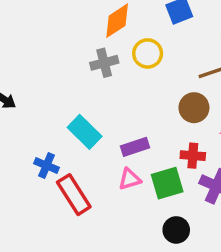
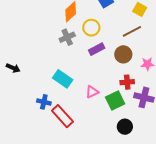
purple rectangle: (135, 147) -> (97, 49), moved
pink triangle: (130, 179) -> (92, 92), moved

